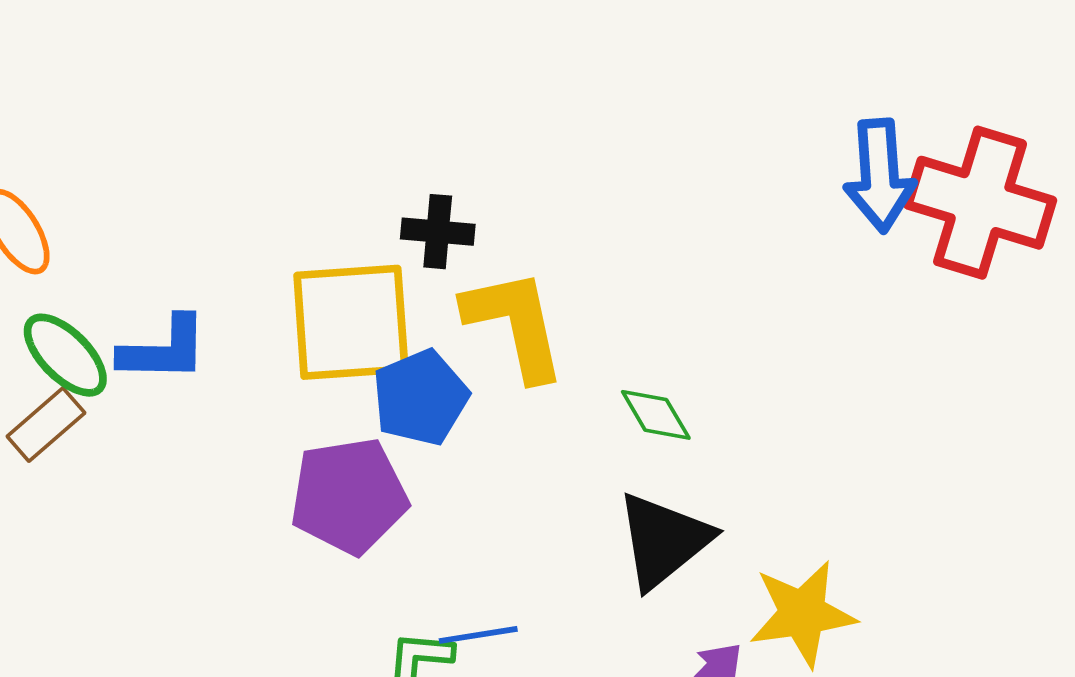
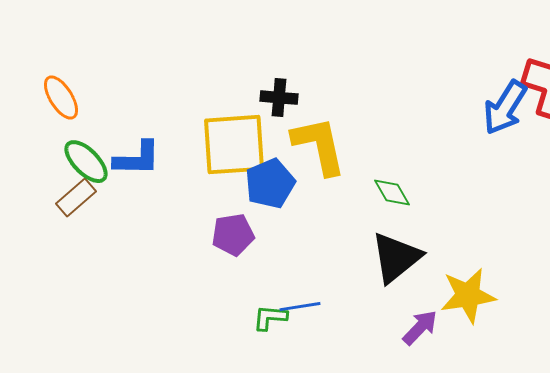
blue arrow: (880, 176) -> (505, 108), moved, turned 36
purple pentagon: (349, 496) -> (233, 235), size x0.7

